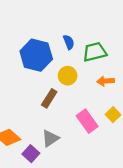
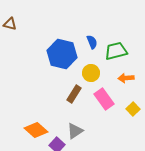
pink rectangle: (87, 121) -> (104, 99), moved

